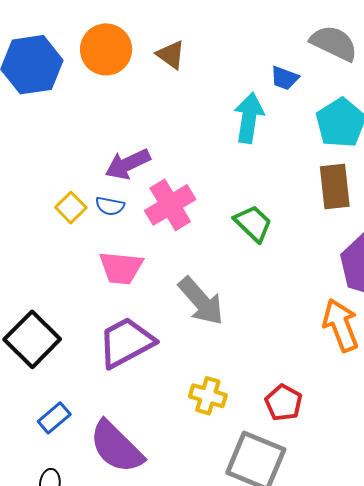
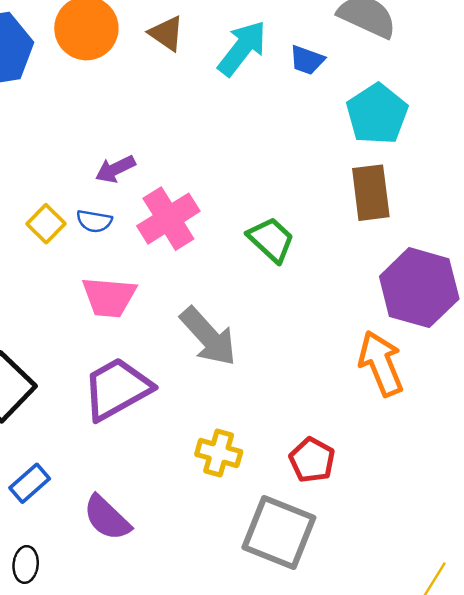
cyan arrow: (249, 118) -> (242, 48), moved, turned 30
purple arrow: (128, 164) -> (115, 169), size x0.7
purple semicircle: (116, 447) -> (107, 518), size x0.7

